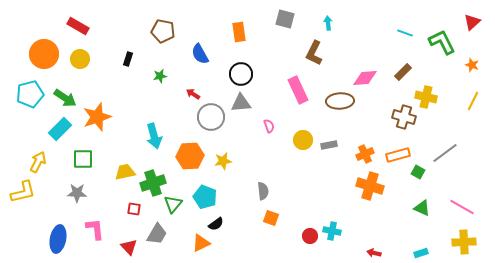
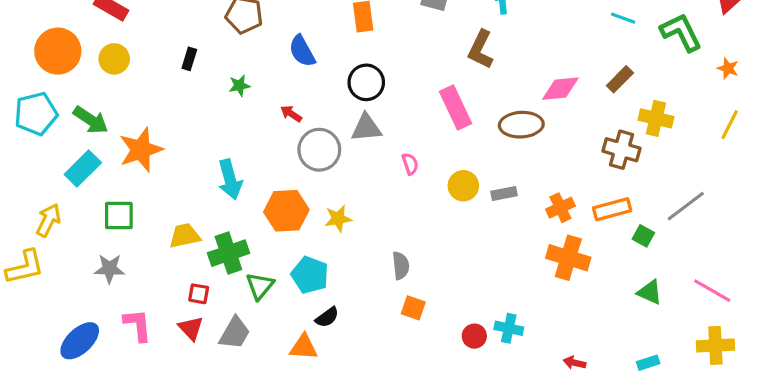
blue ellipse: (58, 239) -> (80, 341), turned 36
orange triangle: (201, 243) -> (304, 347), turned 30
red triangle: (129, 247) -> (191, 328), moved

